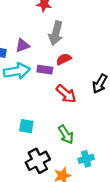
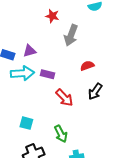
gray arrow: (56, 33) -> (71, 35), moved
red semicircle: (64, 59) -> (87, 66), moved

